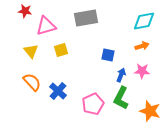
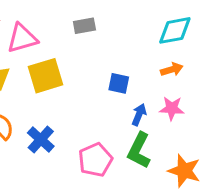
gray rectangle: (86, 18) -> (84, 26), size x0.6
yellow square: (61, 50) -> (46, 76), size x1.6

